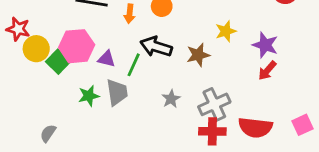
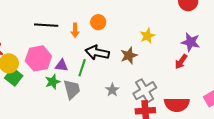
purple star: (265, 45) -> (191, 42), moved
green square: (58, 62) -> (14, 77), moved
green star: (89, 96) -> (53, 82), moved

